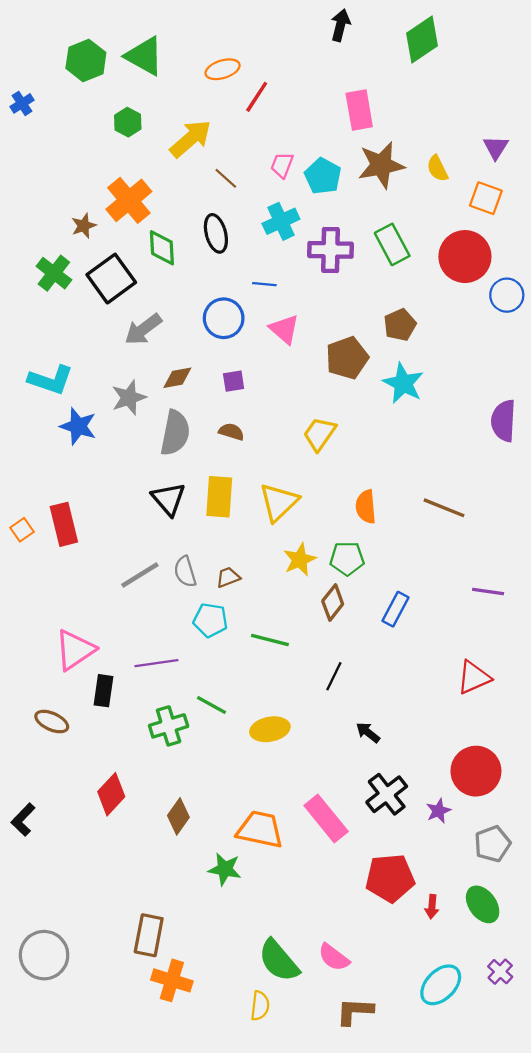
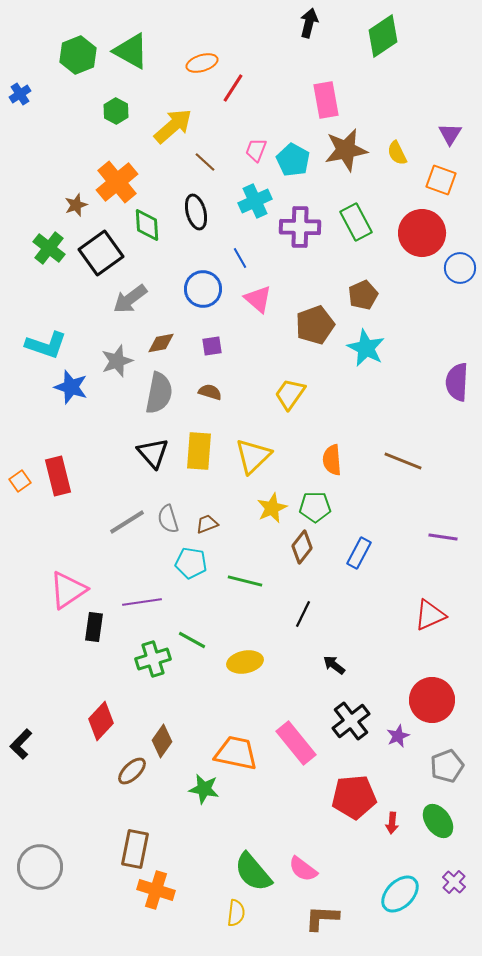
blue line: (264, 284) -> (240, 258), turned 55
brown ellipse: (52, 722) -> (132, 771), moved, turned -68

